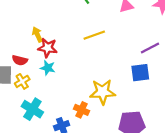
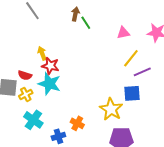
yellow line: (94, 35) -> (131, 58), moved, turned -36
cyan star: (48, 68) -> (49, 84), size x1.6
yellow star: (103, 92) -> (111, 109), moved, turned 30

